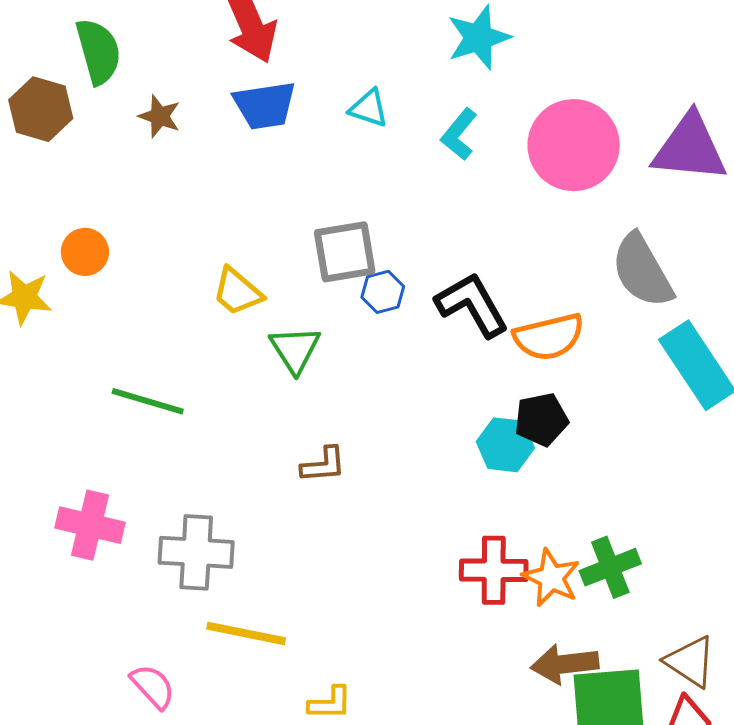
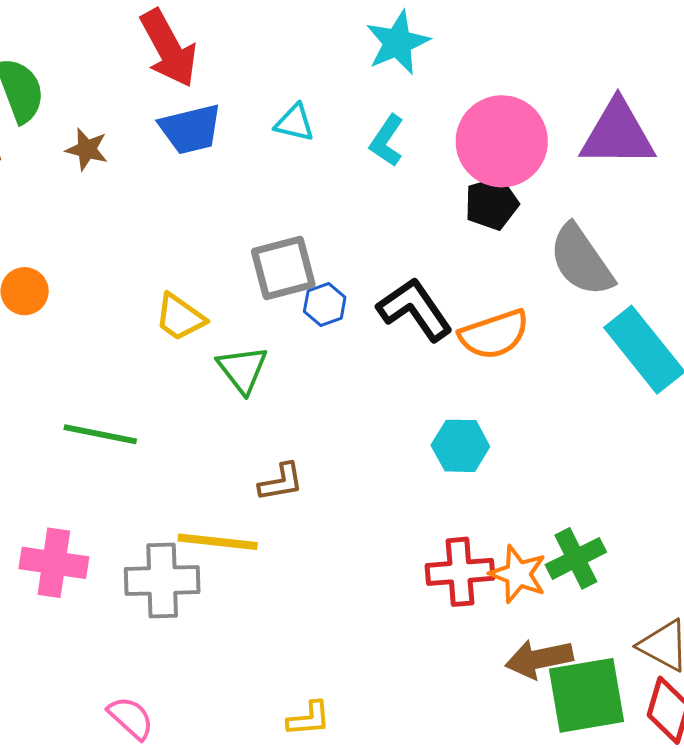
black pentagon: (541, 419) -> (492, 203), moved
yellow line: (246, 633) -> (218, 542), moved

